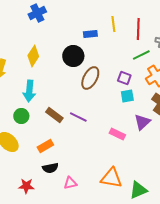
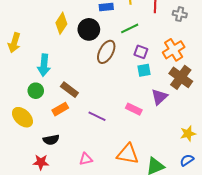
green line: (141, 55) -> (130, 28), moved
yellow diamond: (33, 56) -> (61, 23), moved
purple line: (78, 117) -> (97, 116), moved
orange rectangle: (45, 146) -> (60, 109), moved
black semicircle: (50, 168) -> (51, 140), moved

